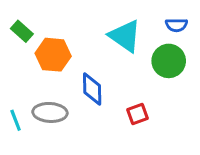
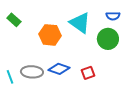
orange hexagon: (53, 55) -> (50, 35), moved
blue diamond: (92, 89) -> (59, 69), moved, turned -70

